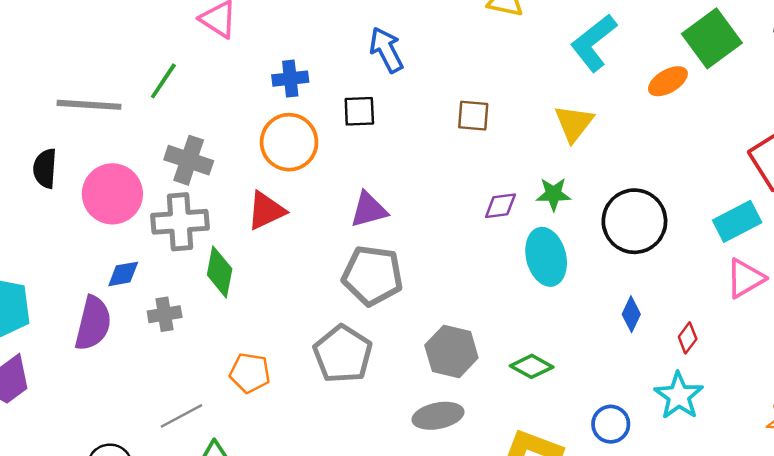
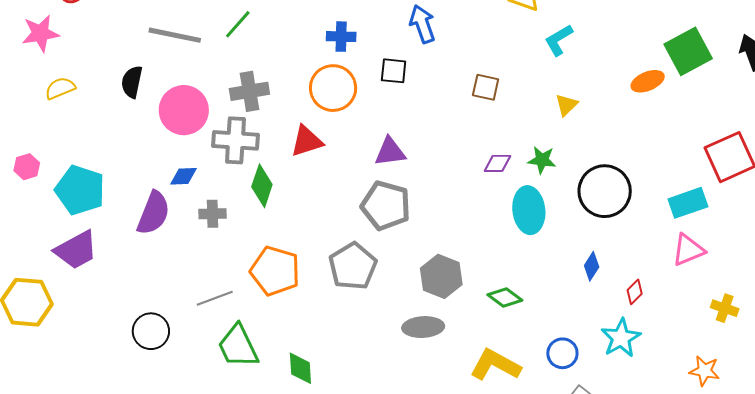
cyan L-shape: (594, 43) -> (559, 40), moved, size x0.7
yellow triangle: (574, 123) -> (566, 105), size x0.7
gray cross: (189, 160) -> (249, 91), turned -36
orange pentagon: (250, 373) -> (275, 271), size x1.5

